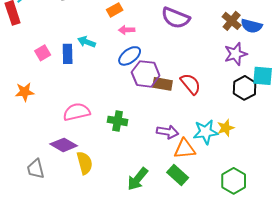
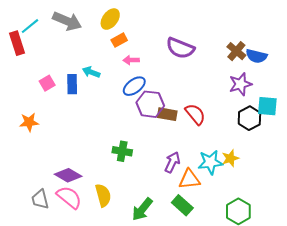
pink semicircle: (77, 112) -> (69, 197), moved, turned 52
purple arrow: (168, 132) -> (172, 162), turned -75
yellow semicircle: (85, 163) -> (103, 195), moved

